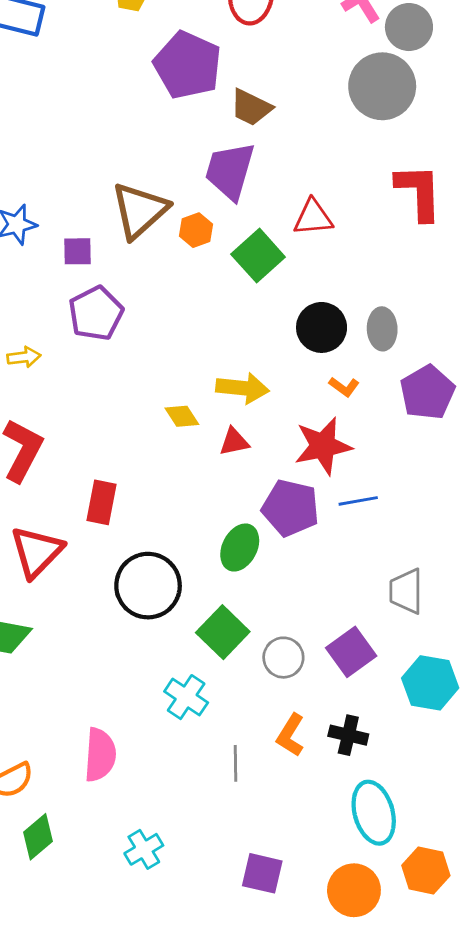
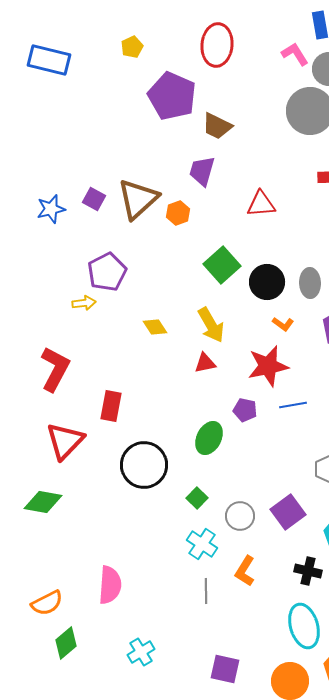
purple trapezoid: (230, 171) -> (202, 171), size x0.7
purple square: (78, 251) -> (94, 199), moved, turned 30
green square: (258, 256) -> (222, 265), moved
yellow arrow: (24, 357) -> (84, 303), moved
yellow arrow: (243, 388) -> (211, 325), turned 54
yellow diamond: (182, 416) -> (155, 327), moved
purple pentagon: (290, 508) -> (245, 410), size x0.6
green square: (223, 632) -> (197, 498), size x0.6
cyan cross: (186, 697) -> (202, 544), moved
black cross: (348, 735) -> (308, 571), moved

